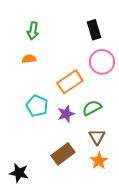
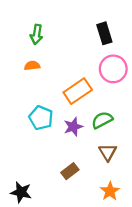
brown rectangle: (63, 154) -> (70, 171), size x0.7
orange star: (99, 161) -> (110, 191), moved

